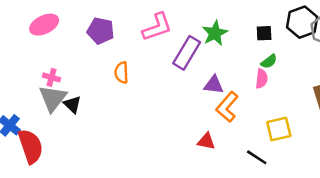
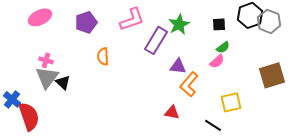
purple pentagon: (101, 31) -> (86, 22), turned -30
pink semicircle: (262, 79) -> (217, 61), turned 42

